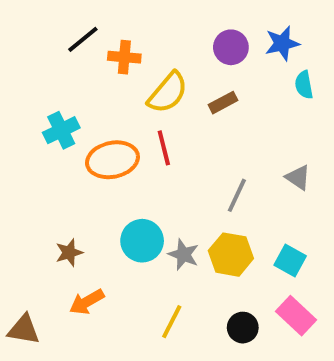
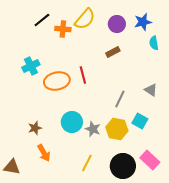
yellow semicircle: (168, 93) -> (85, 19), moved
cyan square: (290, 260) -> (140, 121), moved
orange arrow: (87, 302) -> (44, 153), turned -90
black circle: (243, 328) -> (123, 166), size x1.6

